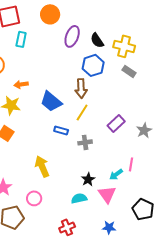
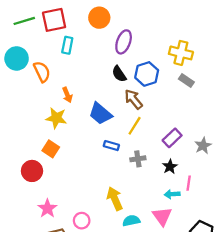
black semicircle: (97, 40) -> (119, 74), moved
orange arrow: (21, 84) -> (67, 95), turned -104
brown arrow: (81, 88) -> (133, 99), turned 144
yellow arrow: (42, 166) -> (115, 199), moved
cyan arrow: (116, 174) -> (172, 194), turned 32
black star: (88, 179) -> (170, 167), moved

